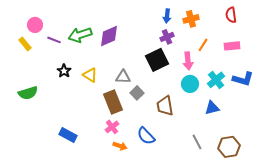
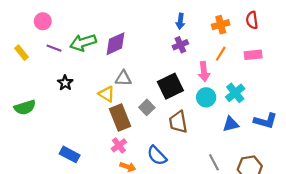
orange cross: (191, 19) -> (221, 25), moved
pink circle: (35, 25) -> (43, 21), moved
black square: (157, 60) -> (170, 86), moved
yellow triangle: (90, 75) -> (107, 94), moved
gray triangle: (123, 77) -> (123, 78), moved
blue L-shape: (243, 79) -> (265, 121), moved

